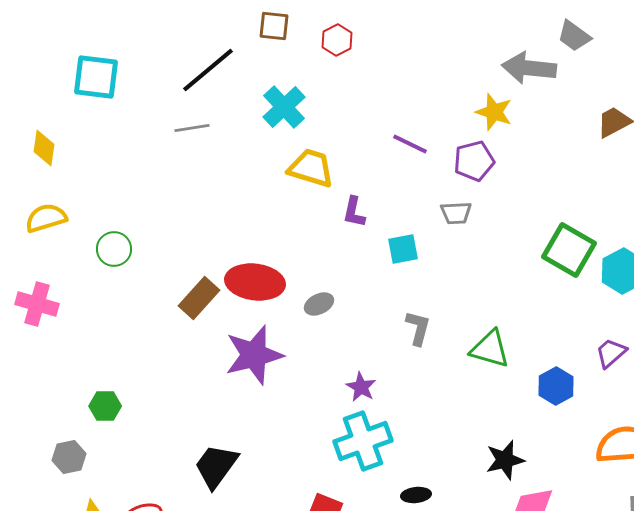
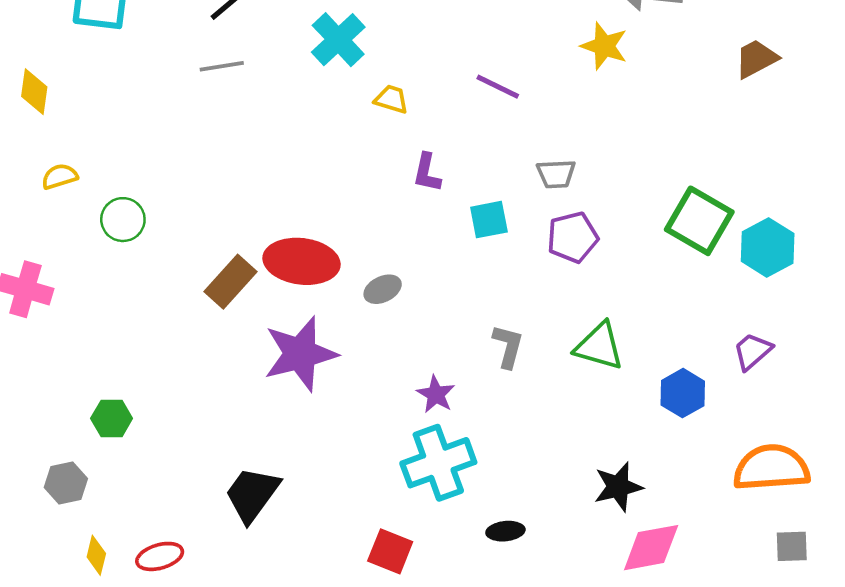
purple pentagon: (474, 161) -> (573, 237), moved
yellow trapezoid: (311, 168) -> (391, 99), moved, size x0.6
yellow semicircle: (46, 218) -> (60, 176), moved, size x0.7
gray L-shape: (418, 328) -> (508, 346), moved

